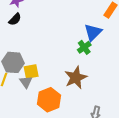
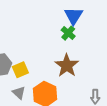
gray triangle: (26, 82) -> (19, 93), moved

